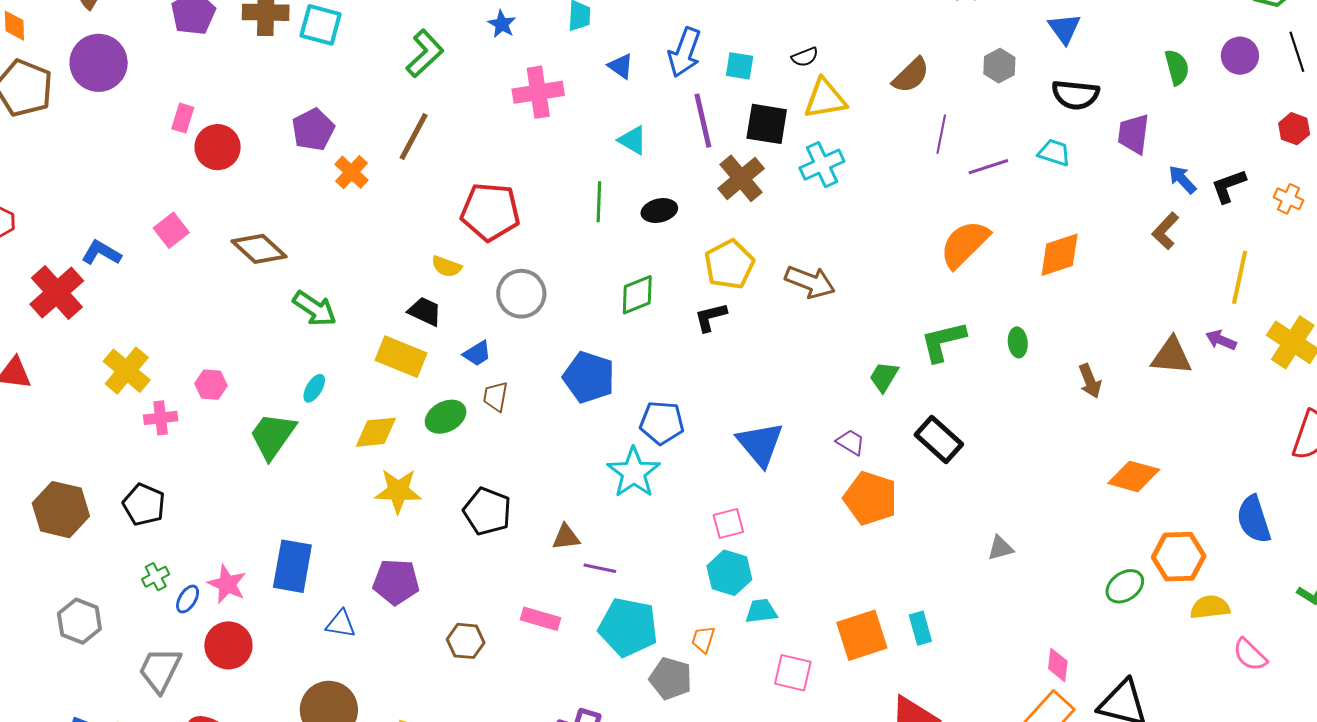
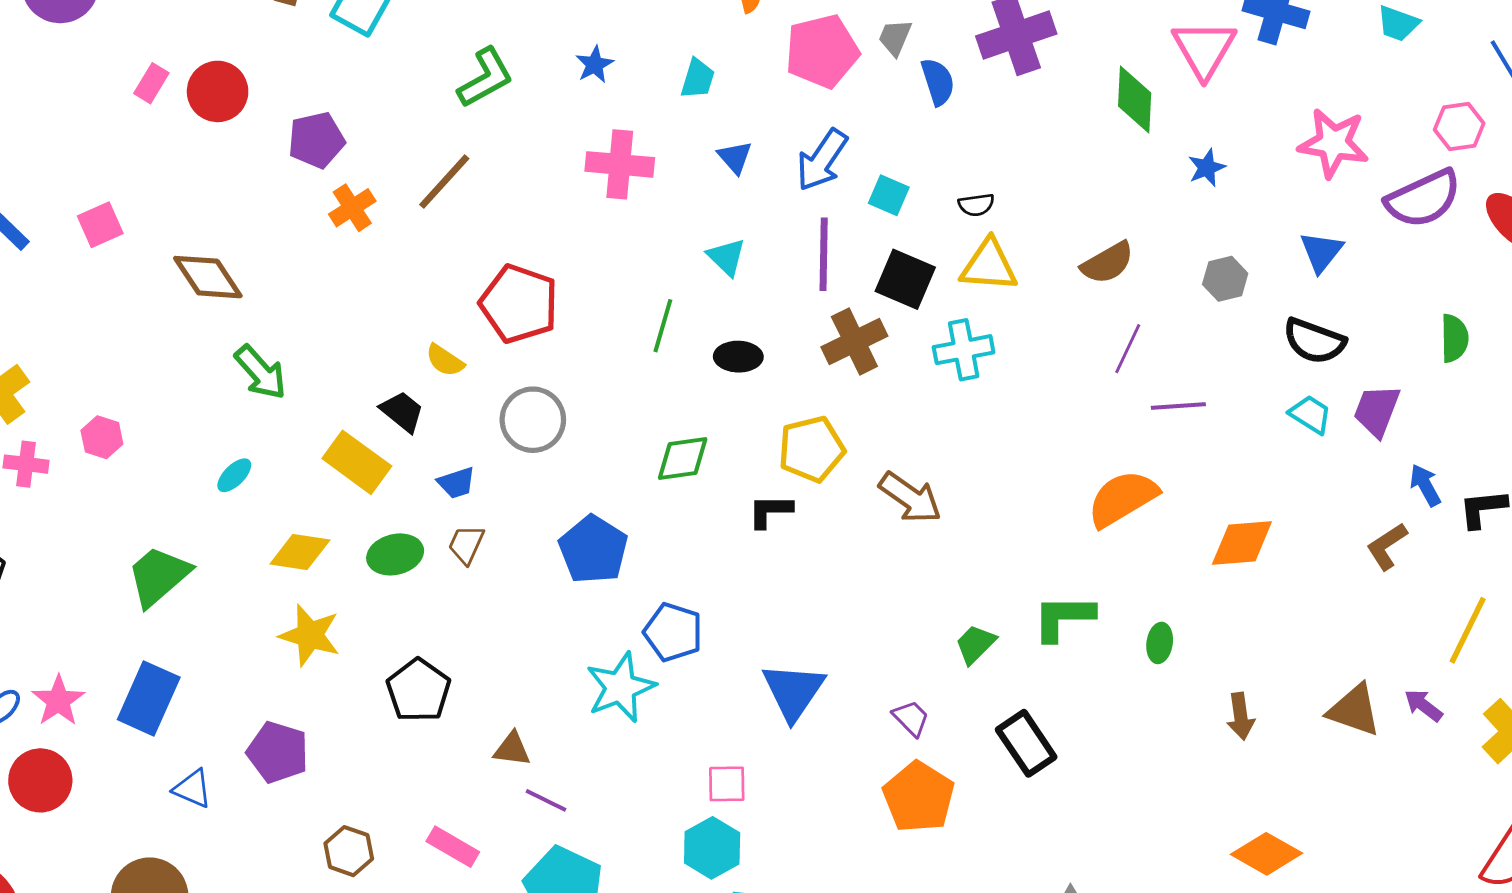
red circle: (218, 147) -> (218, 91), moved
cyan trapezoid: (1054, 153) -> (1310, 414), moved
green trapezoid: (273, 436) -> (159, 576), moved

